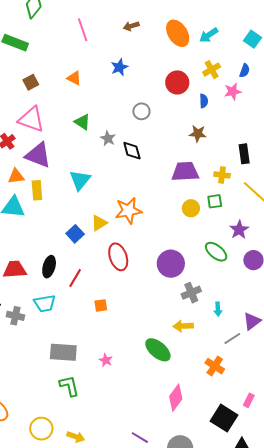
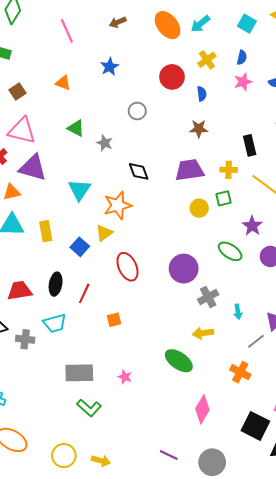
pink star: (233, 92) -> (243, 82), moved
black diamond: (132, 151) -> (139, 171), moved
yellow rectangle: (37, 190) -> (46, 231), moved
orange star: (128, 211) -> (118, 205), moved
green L-shape: (69, 386) -> (89, 408), turned 150

